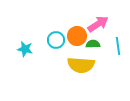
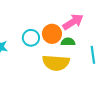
cyan line: (118, 46) -> (93, 55), moved

